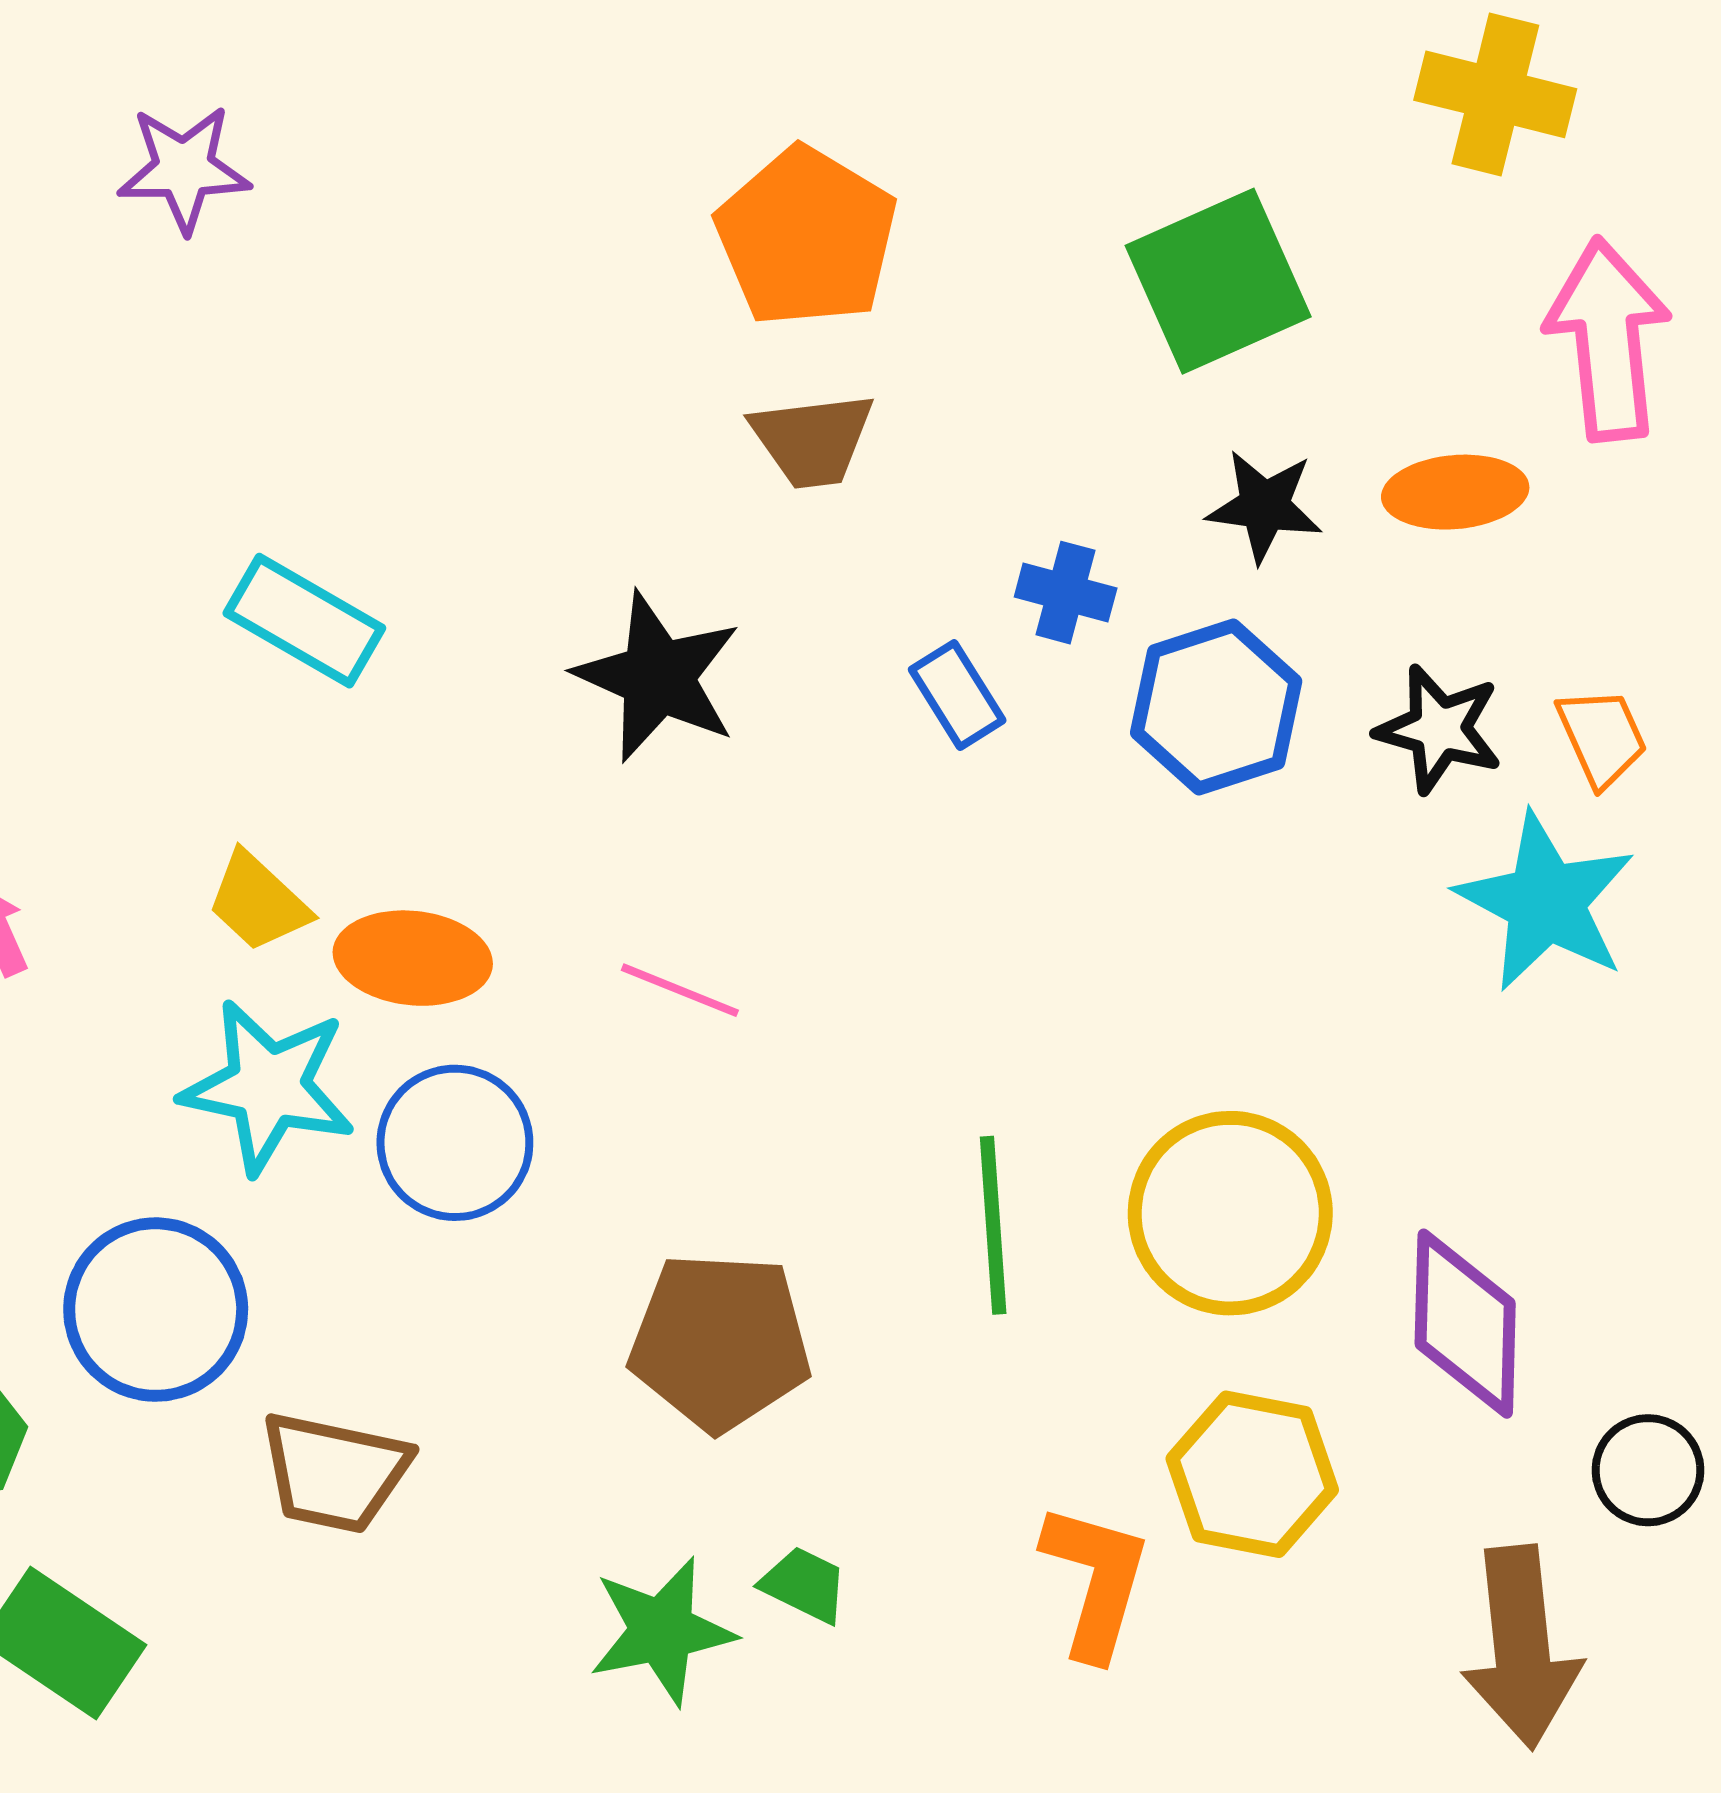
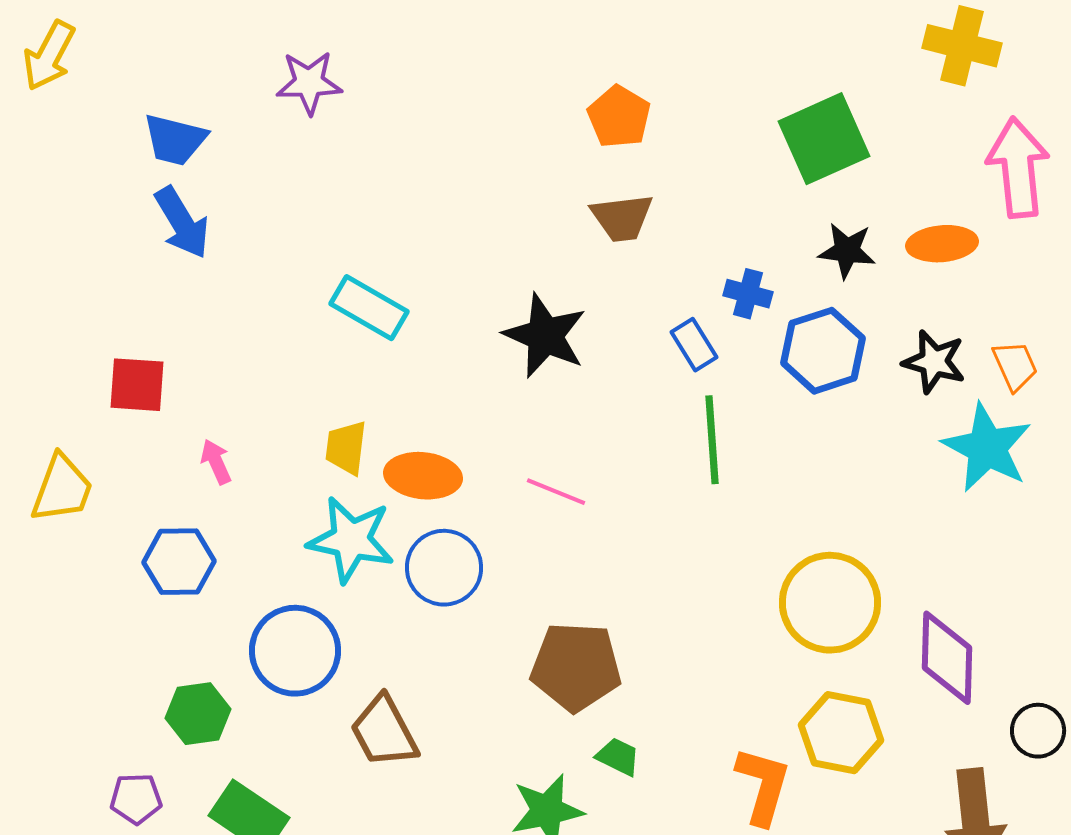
orange pentagon: (806, 237) -> (619, 117), size x0.7
yellow trapezoid: (258, 902) -> (346, 448), turned 54
green line: (993, 1225) -> (712, 440), moved
brown trapezoid: (334, 1472) -> (384, 732), turned 50
green trapezoid: (804, 1585) -> (618, 757), moved

